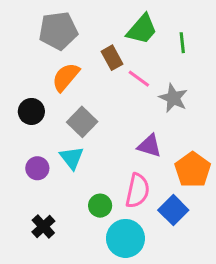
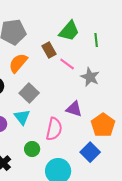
pink semicircle: (137, 191) -> (54, 129), moved
green circle: (100, 206) -> (32, 149), moved

